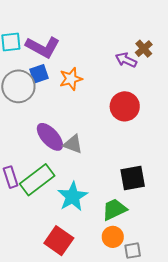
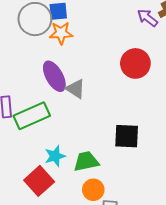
orange star: (71, 79) -> (61, 33), moved
cyan star: (72, 197) -> (55, 156), moved, size x0.7
green trapezoid: (114, 209) -> (86, 161), moved

